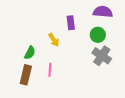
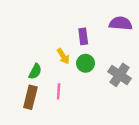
green circle: (98, 35) -> (86, 63), moved

